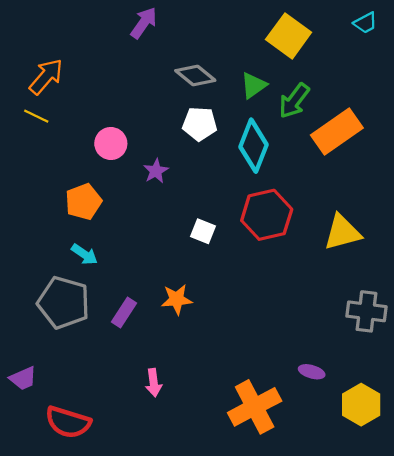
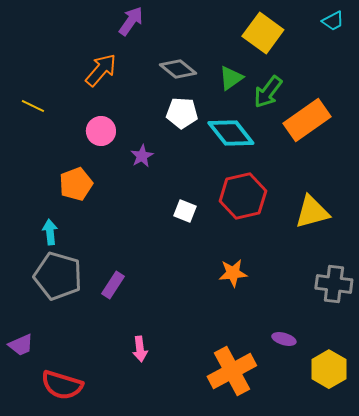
orange arrow: (46, 77) -> (101, 70), moved
cyan diamond: (253, 146) -> (231, 133), turned -60
cyan arrow: (84, 254) -> (50, 232), moved, turned -130
orange star: (177, 299) -> (233, 273), moved

